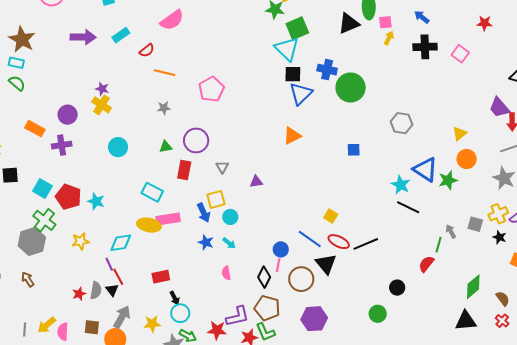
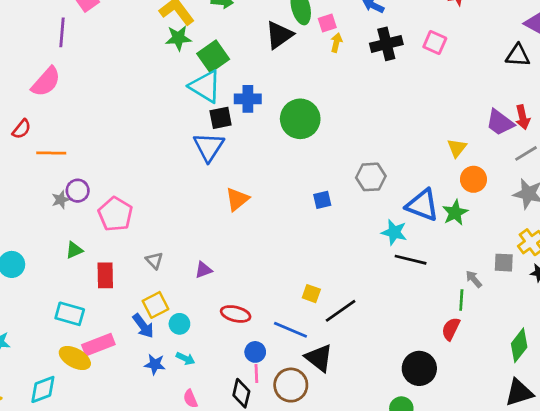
blue cross: (327, 70) -> (248, 99), moved
pink pentagon: (211, 89) -> (115, 214), moved
blue triangle: (301, 94) -> (209, 147), moved
purple trapezoid: (499, 108) -> (500, 123), moved
gray hexagon: (401, 123) -> (371, 177), moved
purple circle: (196, 140) -> (78, 191), moved, size x0.7
yellow ellipse: (149, 225) -> (75, 358), turned 30
red ellipse: (339, 242) -> (236, 314), moved
black line: (366, 244) -> (341, 311), moved
black circle: (397, 288) -> (419, 368), size x1.6

